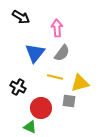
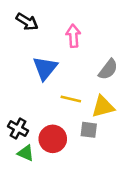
gray semicircle: (62, 53) -> (108, 69), moved
black cross: (18, 87) -> (18, 129), moved
green triangle: (30, 127) -> (26, 153), moved

